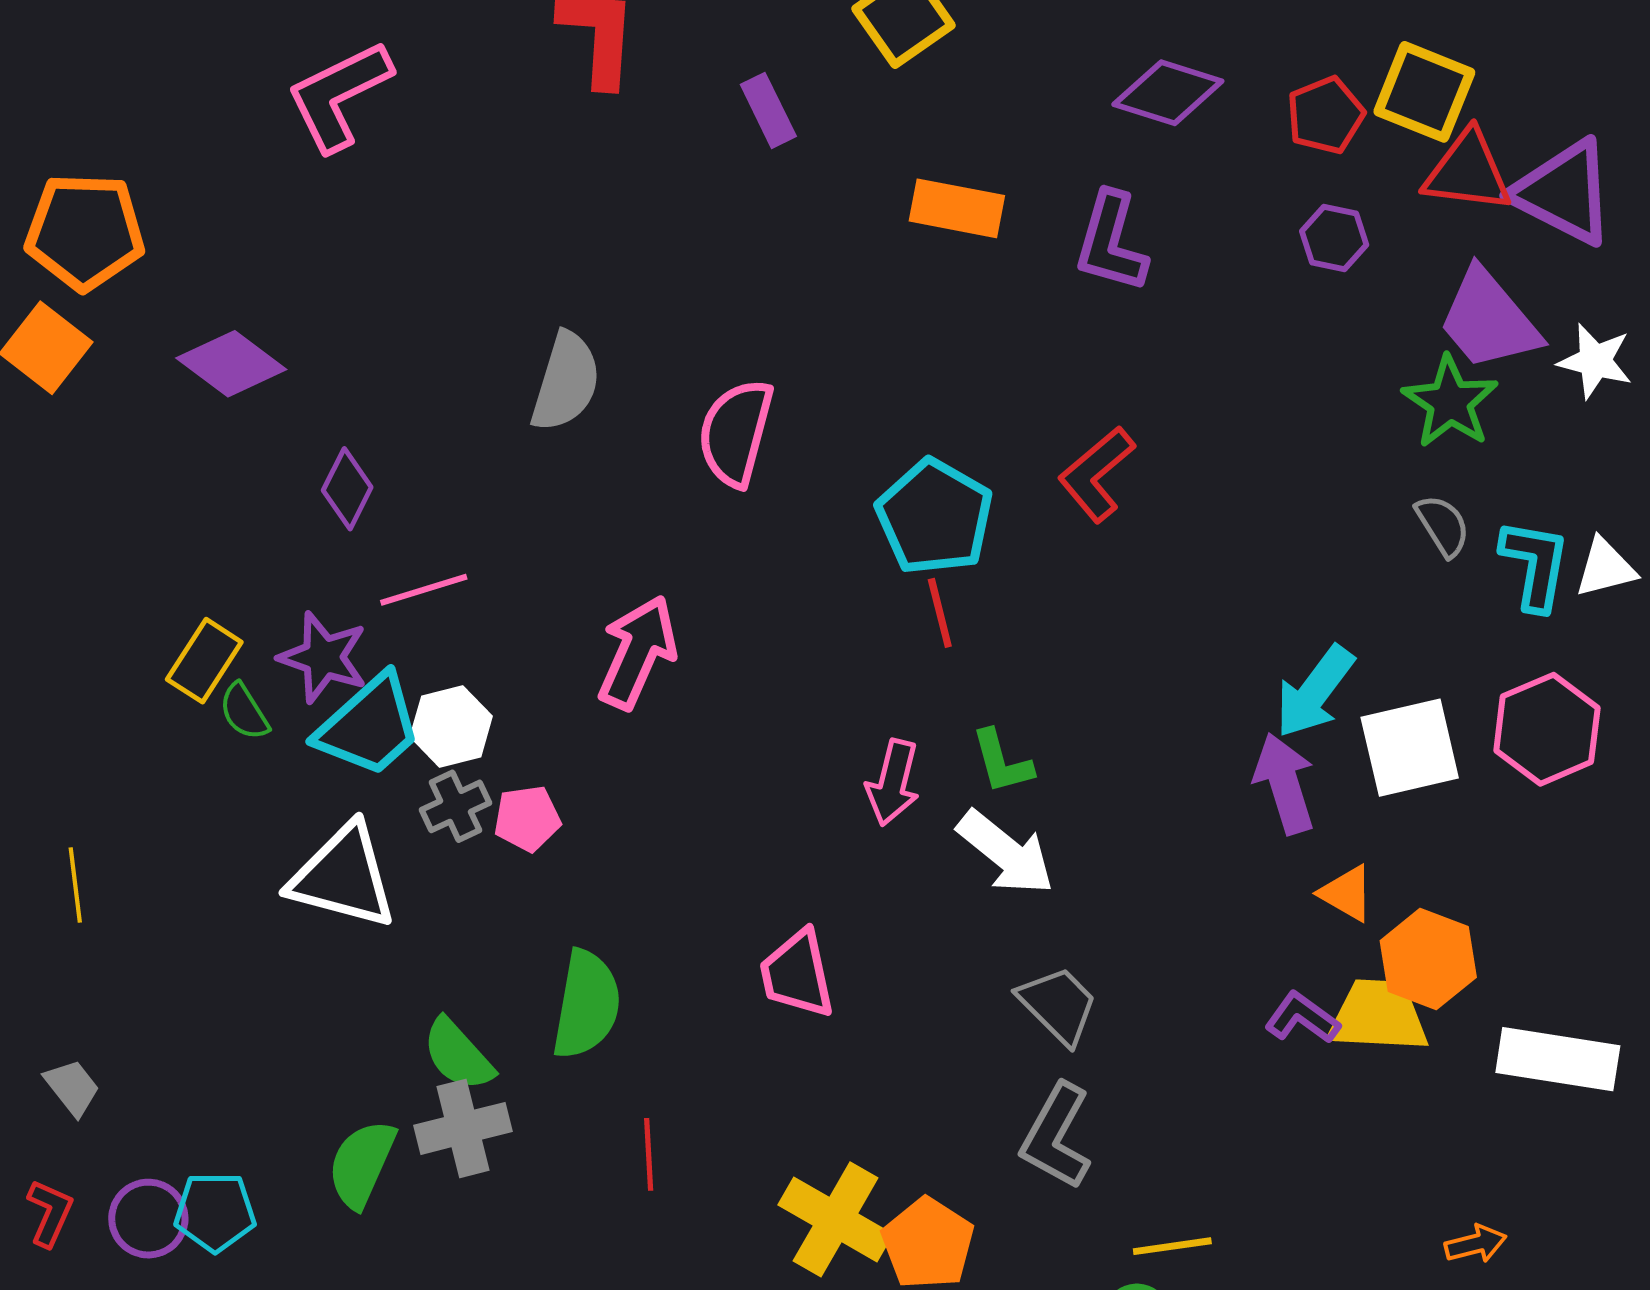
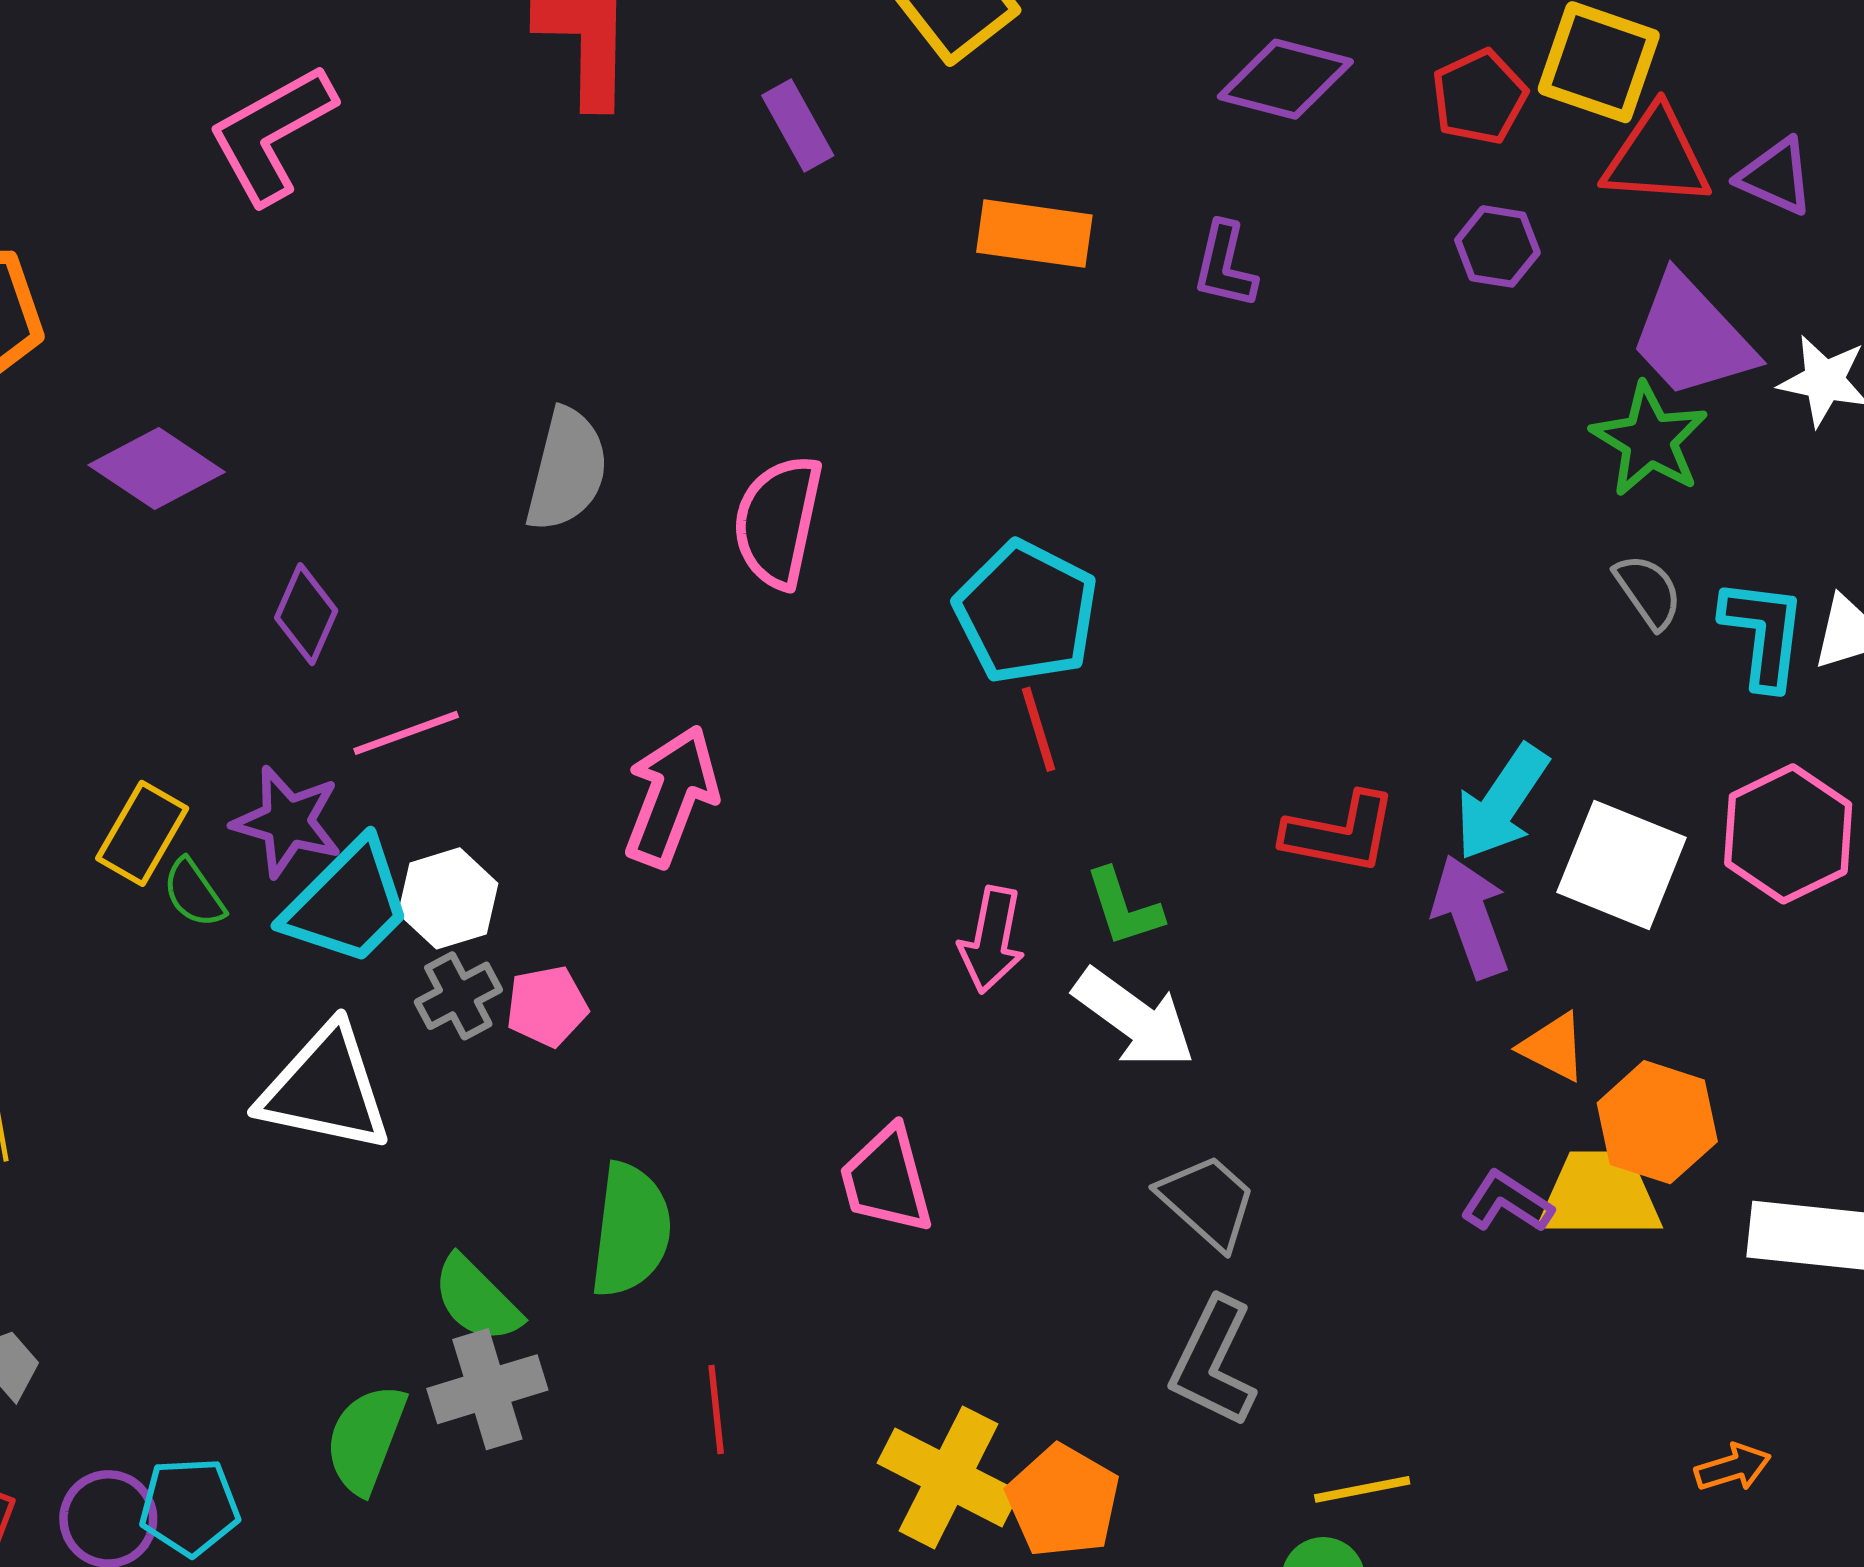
purple triangle: (1564, 192) -> (1776, 177), size x0.6
purple L-shape: (1111, 242) -> (1225, 265), size x0.7
red L-shape: (1096, 474) -> (1340, 833), moved, turned -126
white square: (1410, 748) -> (1622, 865), turned 38

